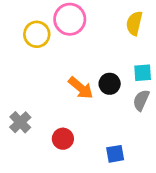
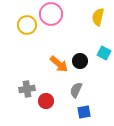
cyan square: (143, 73) -> (104, 53), turned 32
gray semicircle: (141, 100) -> (76, 90), moved
gray cross: (20, 122) -> (27, 89), moved, turned 35

